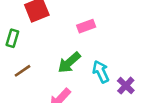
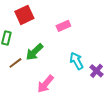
green arrow: (69, 63) -> (34, 52), moved

